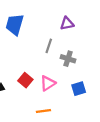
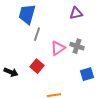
gray line: (49, 46) -> (37, 34), moved
pink triangle: (48, 83) -> (58, 48), moved

